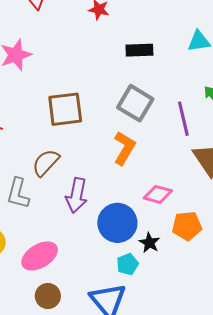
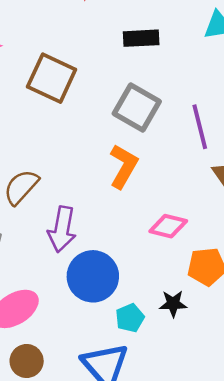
brown square: (65, 109) -> (52, 78), moved, turned 33
blue circle: (117, 223) -> (93, 276), moved
black star: (150, 243) -> (173, 304), moved, turned -30

